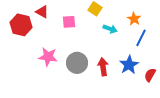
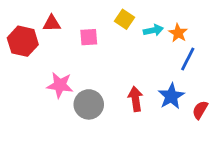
red triangle: (42, 12) -> (52, 23), turned -32
cyan arrow: (110, 29) -> (153, 30), moved, turned -32
gray circle: (77, 63) -> (89, 104), moved

